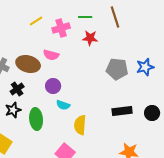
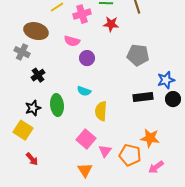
brown ellipse: (28, 64) -> (36, 31), moved
blue star: (145, 67) -> (166, 80), moved
purple circle: (53, 86) -> (87, 58), moved
black star: (13, 110) -> (33, 108), moved

